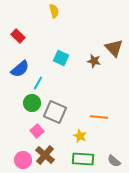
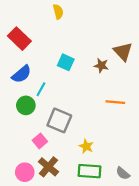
red rectangle: (18, 36) -> (19, 39), size x1.5
green circle: (32, 103) -> (26, 105), moved
orange line: (99, 117) -> (115, 102), moved

